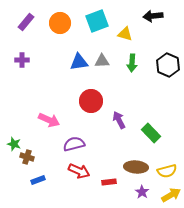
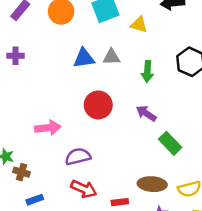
green arrow: (132, 63) -> (147, 71), moved
pink arrow: (49, 120) -> (48, 128), turned -30
purple arrow: (119, 120) -> (146, 113), moved, turned -30

